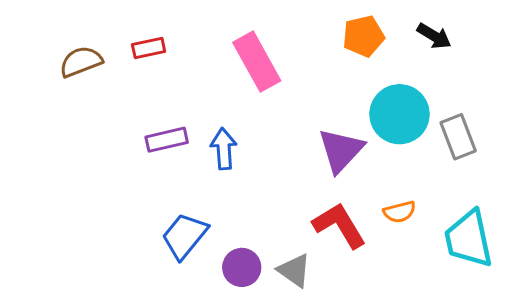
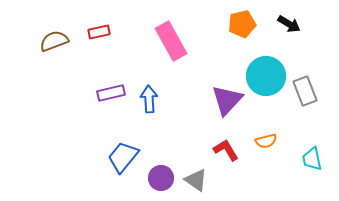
red L-shape: (339, 225) -> (226, 150), size x0.7
cyan trapezoid: (469, 239) -> (312, 159), size x0.6

